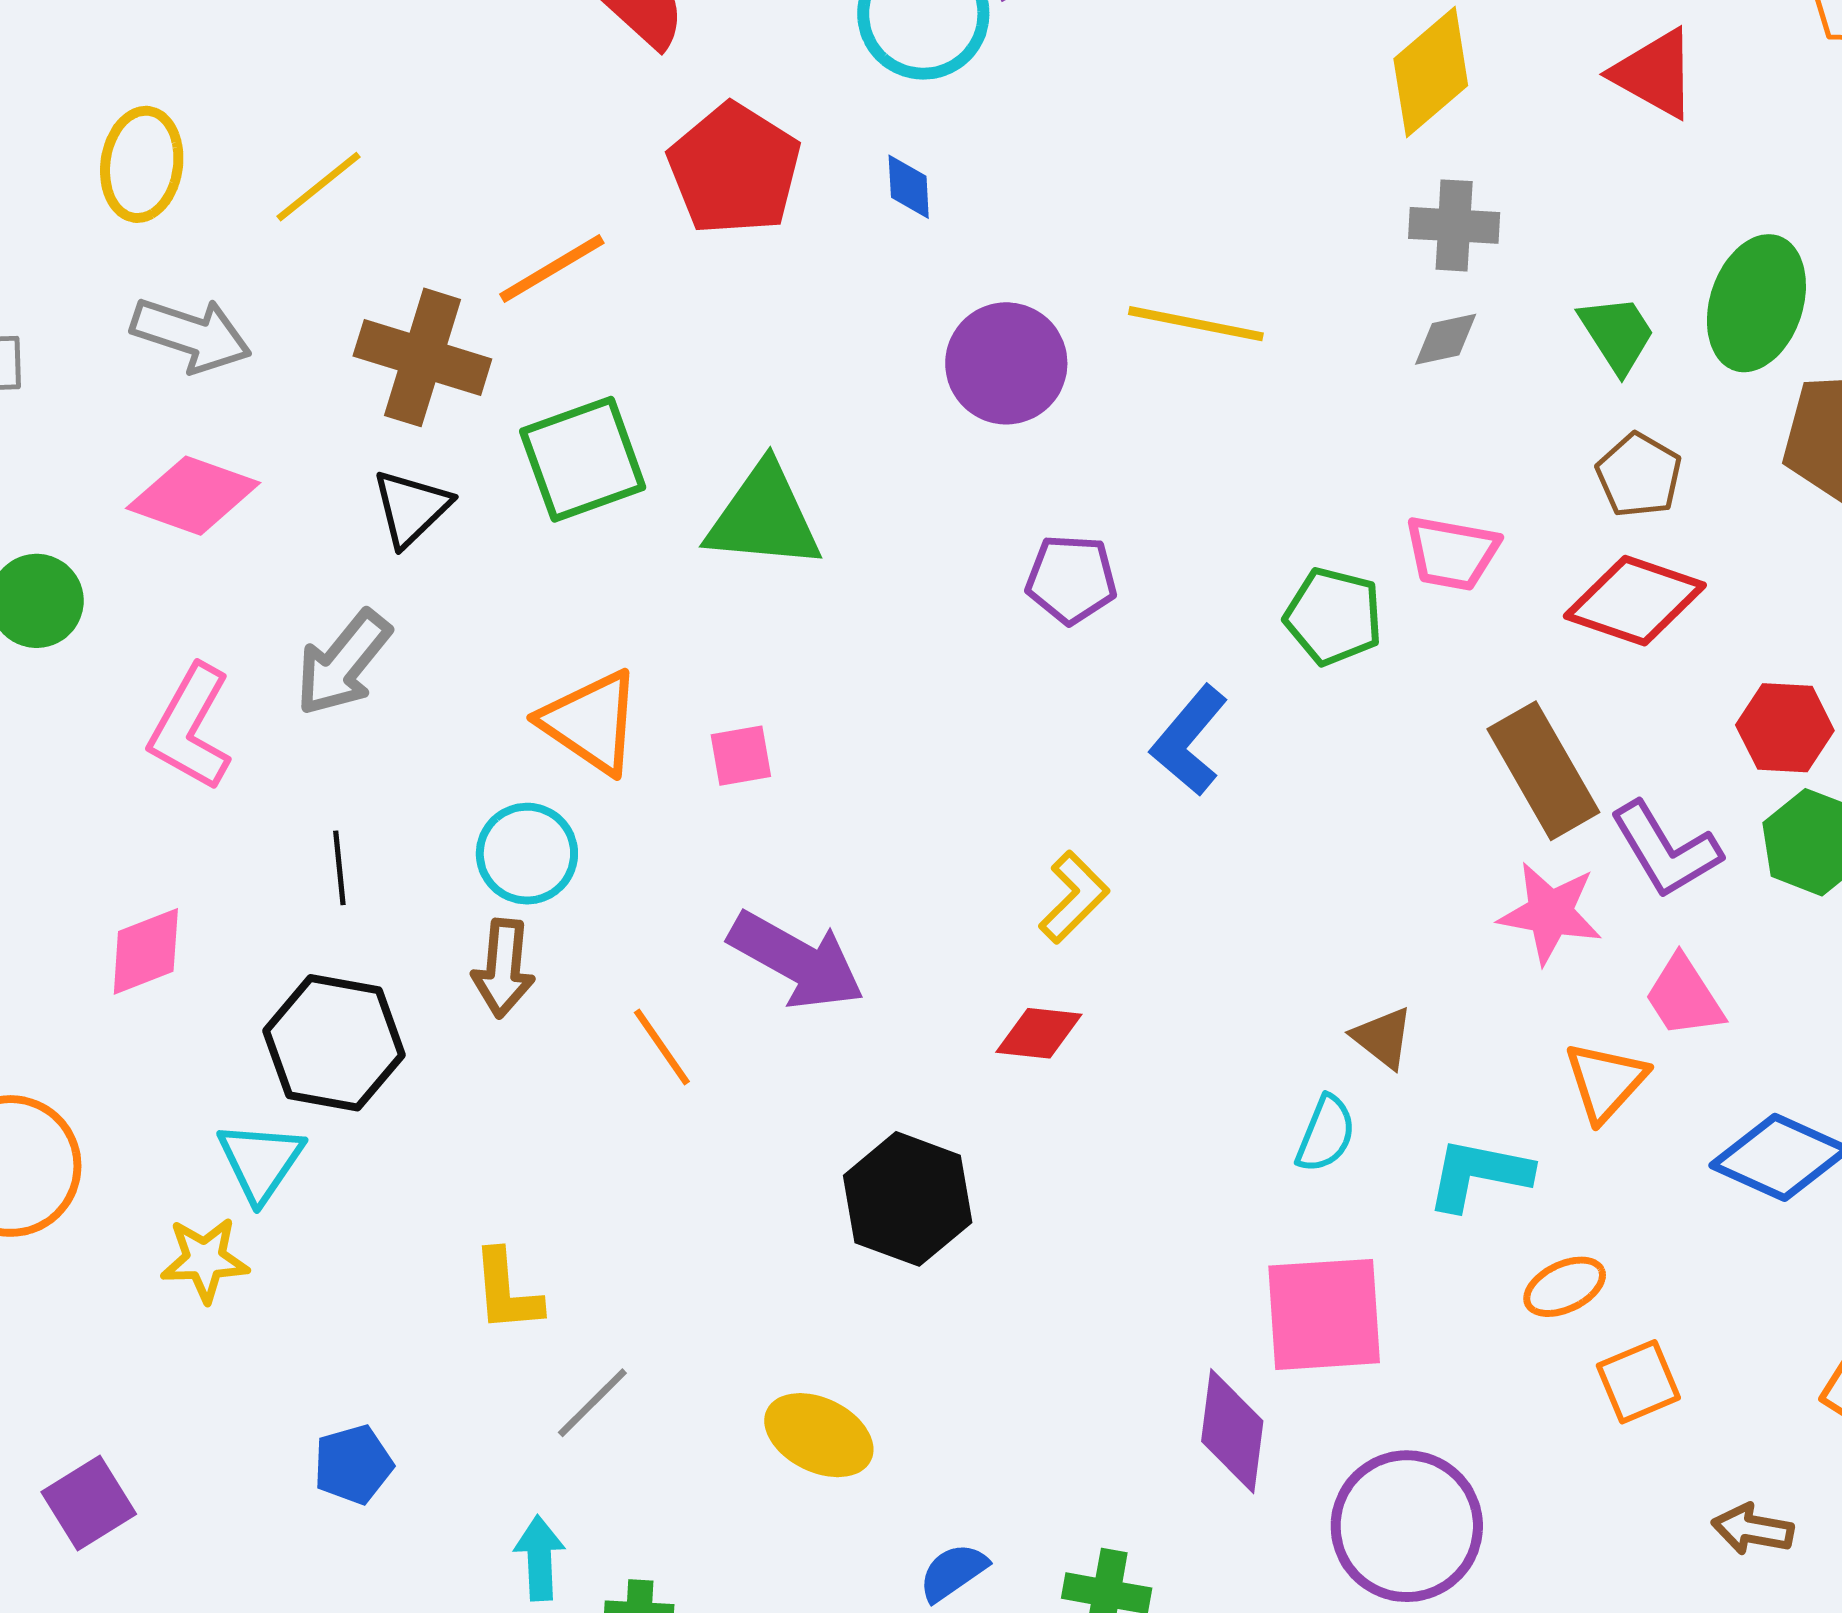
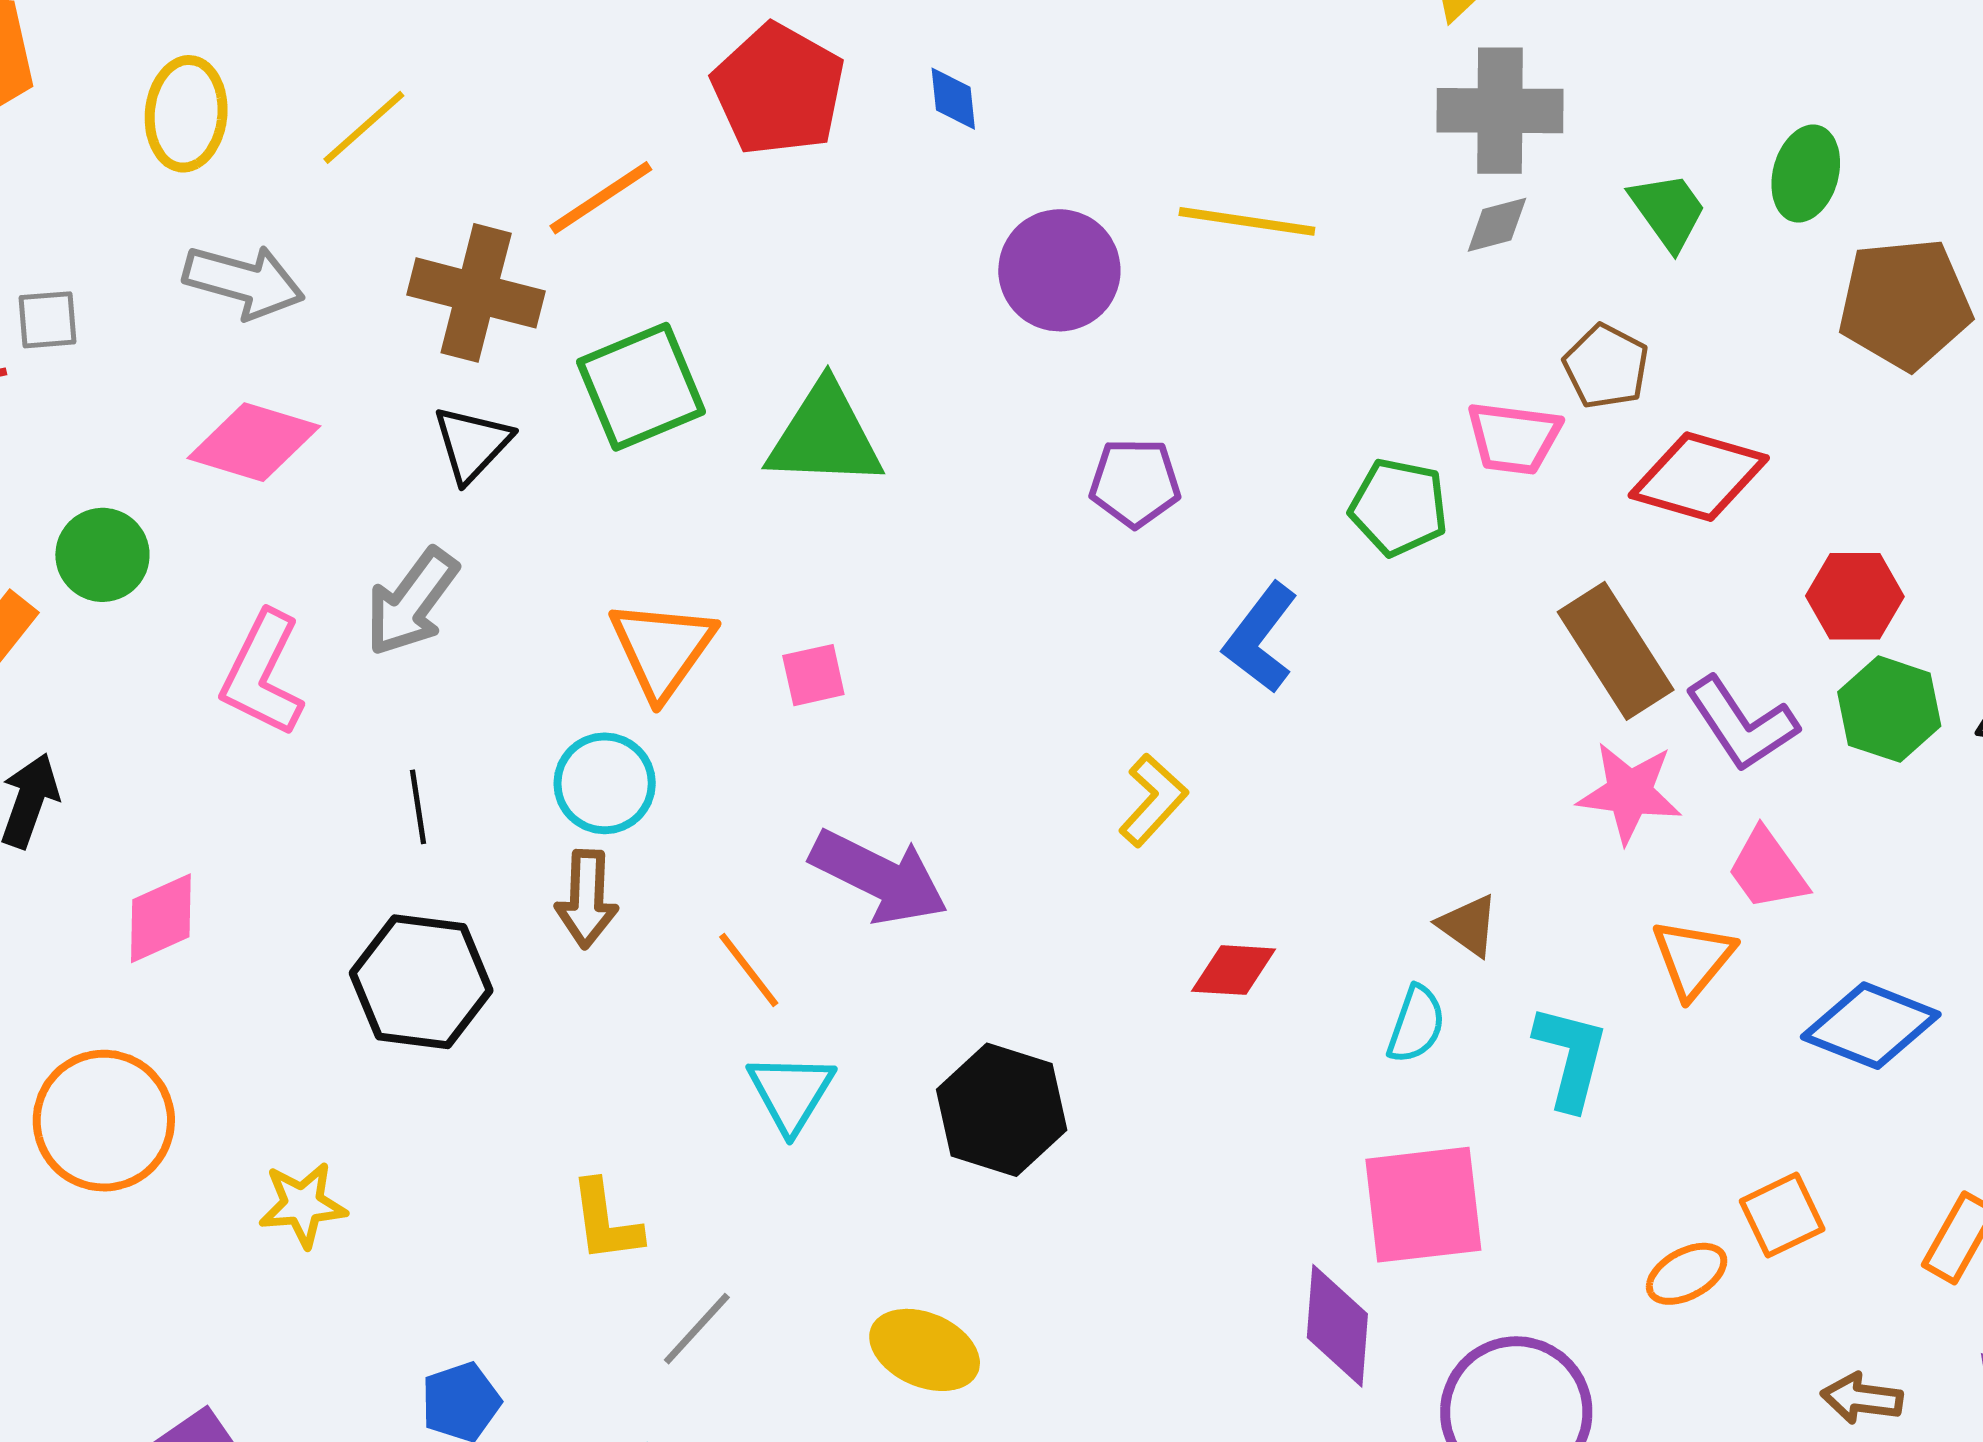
gray cross: (1454, 225) -> (1500, 111), size x1.4
green ellipse: (1756, 303) -> (1806, 174), size x0.7
brown pentagon: (1639, 475) -> (1606, 367), moved
orange triangle: (591, 722) -> (662, 649), turned 34
pink diamond: (146, 951) -> (161, 918), moved
red diamond: (1039, 1033) -> (1234, 970), moved
cyan triangle: (261, 1161) -> (791, 1093), moved
cyan L-shape: (1479, 1174) -> (1571, 1057), turned 96
orange ellipse: (1565, 1287) -> (1687, 1274), moved
orange square: (1638, 1382) -> (1782, 1215), moved

